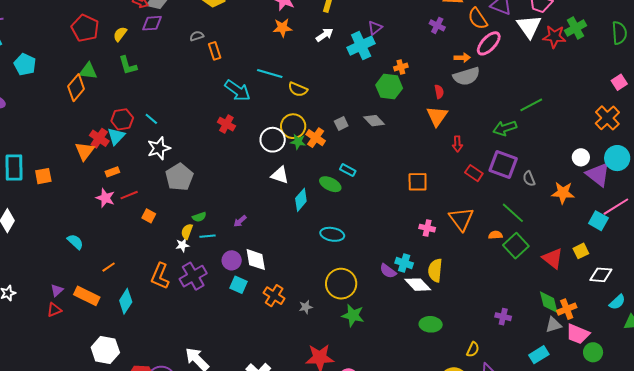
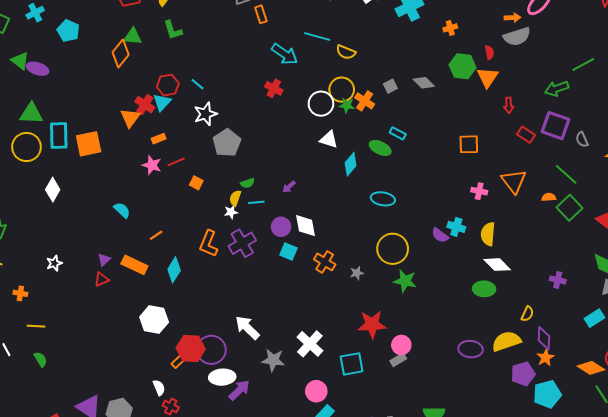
green hexagon: (389, 87) -> (463, 66), moved
orange square: (43, 176) -> (89, 144), size x1.5
white diamond: (418, 285) -> (497, 265), moved

